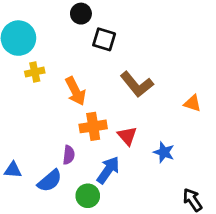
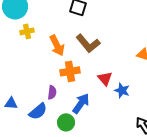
brown L-shape: (137, 84) -> (88, 43), moved
red triangle: (127, 136) -> (105, 78), moved

